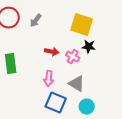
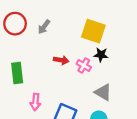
pink arrow: (49, 79) -> (35, 102), moved
gray triangle: (77, 84) -> (103, 92), moved

